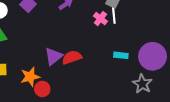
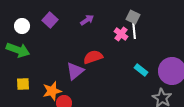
cyan rectangle: (121, 55) -> (141, 70), turned 32
red semicircle: (72, 57) -> (93, 57), moved

